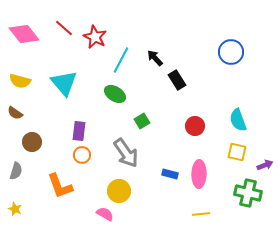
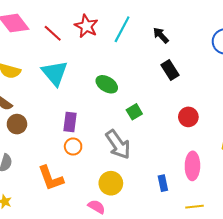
red line: (64, 28) -> (53, 33), moved
black arrow: (155, 58) -> (161, 35), moved
cyan line: (121, 60) -> (122, 29), moved
brown circle: (32, 142) -> (17, 124), moved
blue rectangle: (170, 174) -> (163, 183), moved, turned 63

